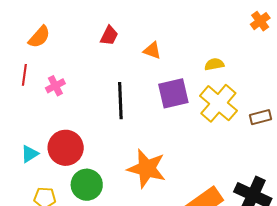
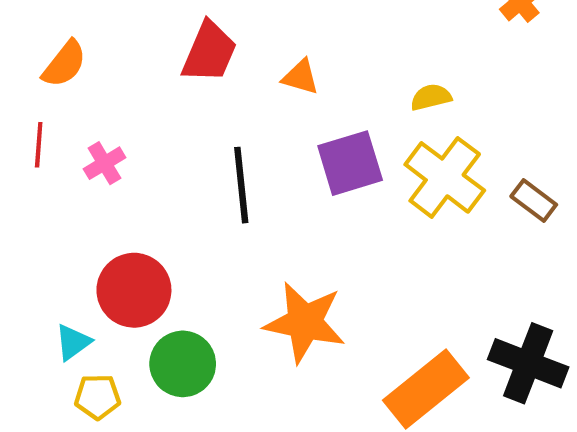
red trapezoid: (109, 36) -> (209, 52), size x1.5
brown rectangle: (260, 117) -> (534, 201), turned 55
cyan triangle: (30, 154) -> (73, 342), moved

